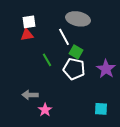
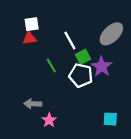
gray ellipse: (78, 19) -> (111, 34), moved, turned -55
green square: (76, 52) -> (83, 57), turned 32
purple star: (106, 69) -> (102, 67), moved

